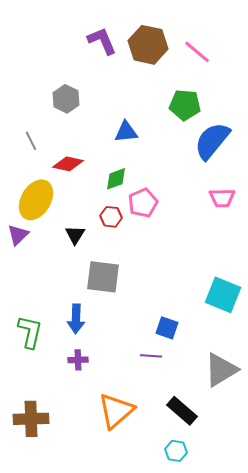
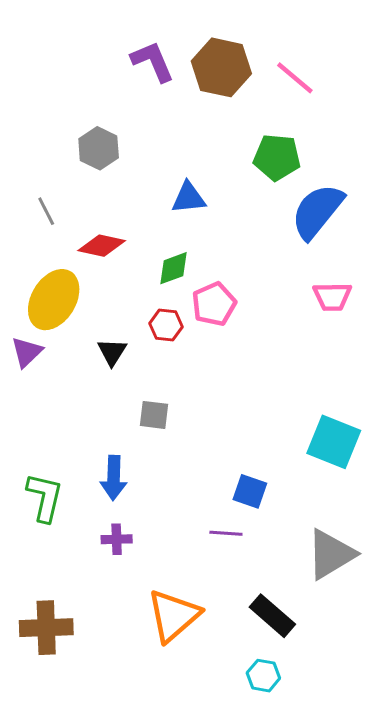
gray square: (103, 277) -> (154, 415), size x0.6

